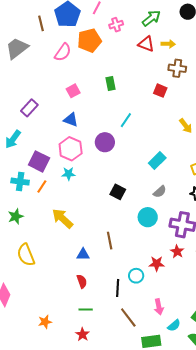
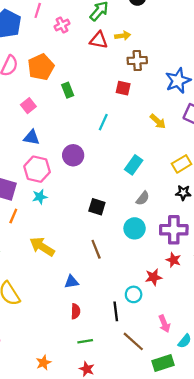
orange pentagon: (89, 40) -> (41, 67), moved
cyan line: (126, 120) -> (103, 122), moved
brown line: (110, 241) -> (96, 249), moved
red semicircle: (82, 281) -> (76, 311), turned 32

